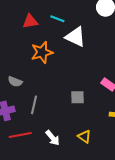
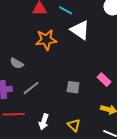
gray line: (34, 105) -> (31, 88), turned 30
white arrow: (53, 138) -> (44, 122), turned 49

